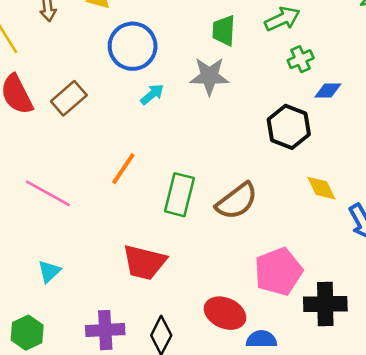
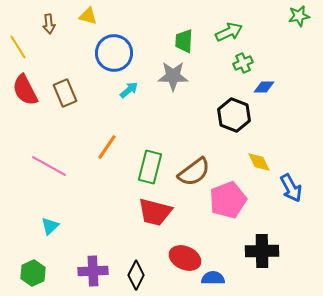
brown rectangle: (69, 98) -> (65, 93), turned -72
red trapezoid: (144, 262) -> (155, 212), moved
pink pentagon: (278, 271) -> (228, 200), moved

